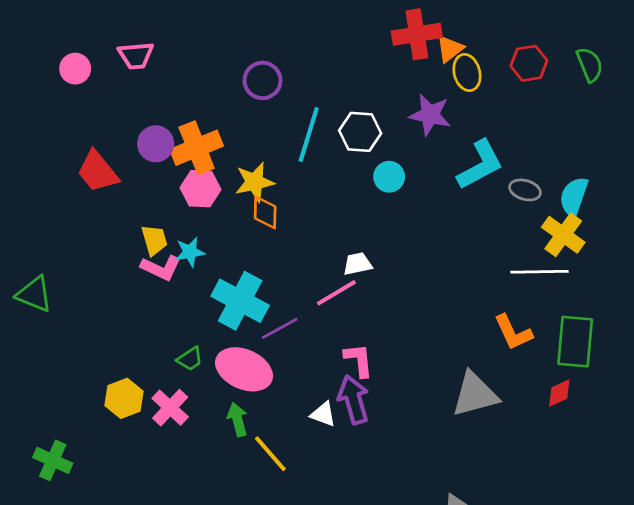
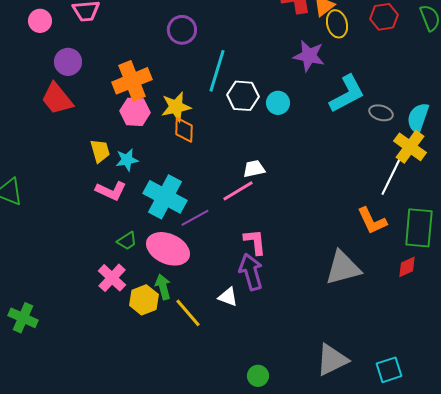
white hexagon: (360, 132) -> (243, 96), moved
purple circle: (156, 144) -> (68, 62), moved
pink L-shape: (161, 268) -> (111, 191), moved
white line: (540, 272) -> (392, 175), turned -63
yellow hexagon: (124, 398) -> (144, 300), moved
white triangle: (323, 414) -> (228, 297), moved

